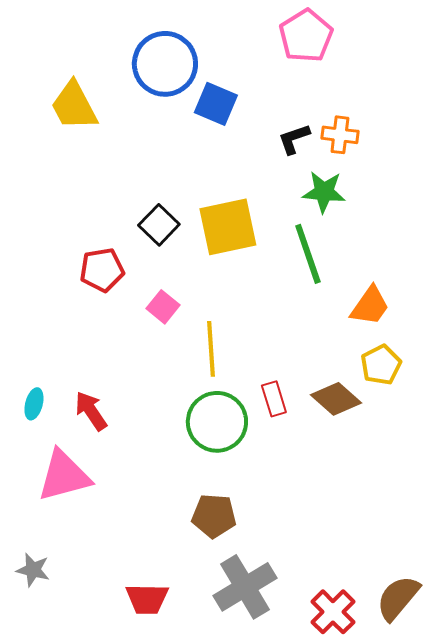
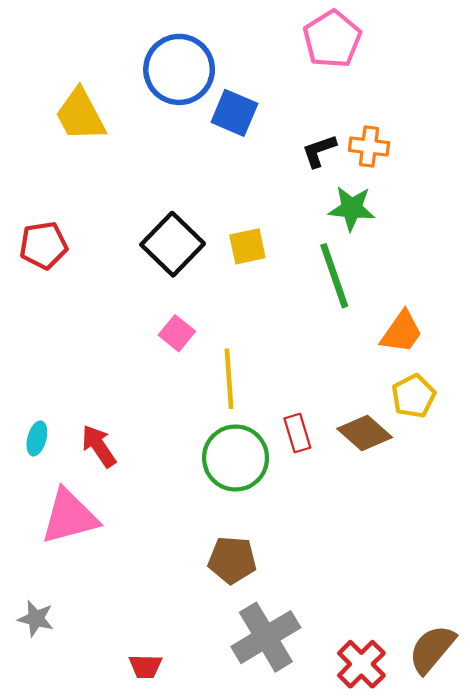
black square: (159, 225) -> (173, 244), size x1.4
yellow square: (228, 227) -> (247, 246), size x0.6
red pentagon: (102, 270) -> (43, 245), moved
red trapezoid: (147, 599) -> (145, 666), moved, size x0.7

